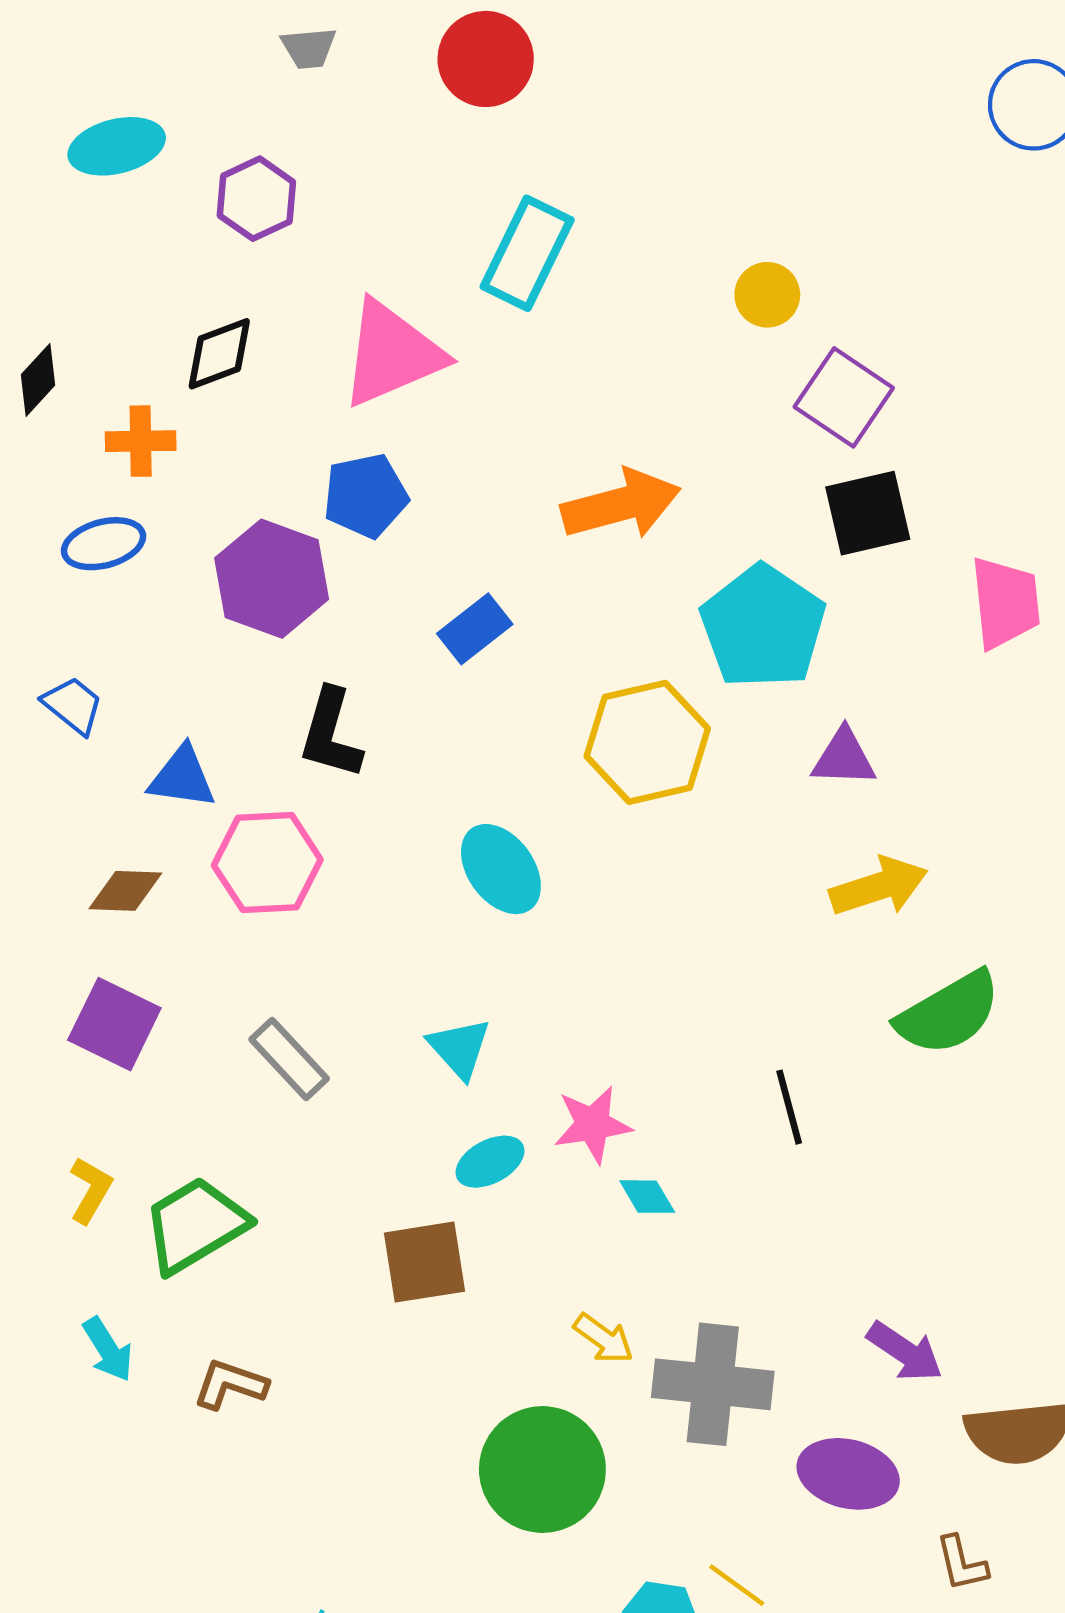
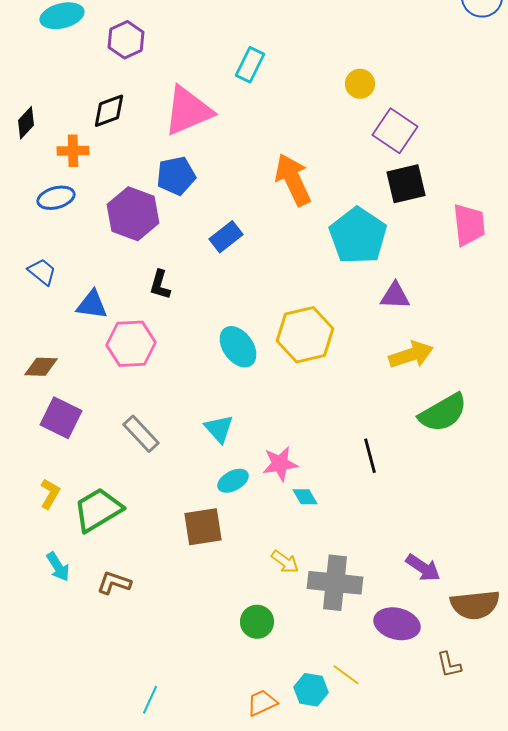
cyan rectangle: (527, 253) -> (250, 65), size x0.7
orange arrow: (621, 504) -> (293, 180), turned -100
black L-shape: (331, 734) -> (160, 285), size x0.7
yellow hexagon: (647, 742) -> (305, 335), moved
brown diamond: (125, 891) -> (41, 367), moved
green circle: (542, 1469) -> (257, 622), size x0.6

